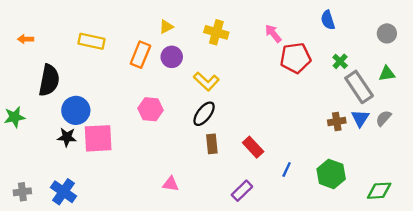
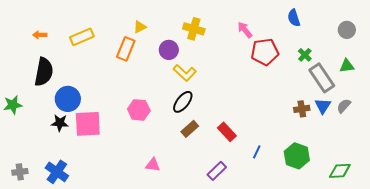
yellow triangle: (166, 27) -> (140, 27), moved
orange arrow: (26, 39) -> (40, 35), moved
yellow rectangle: (91, 41) -> (82, 37), turned -35
purple circle: (172, 57) -> (169, 50), moved
pink hexagon: (151, 109) -> (139, 110), moved
brown rectangle: (212, 144) -> (190, 129), turned 54

